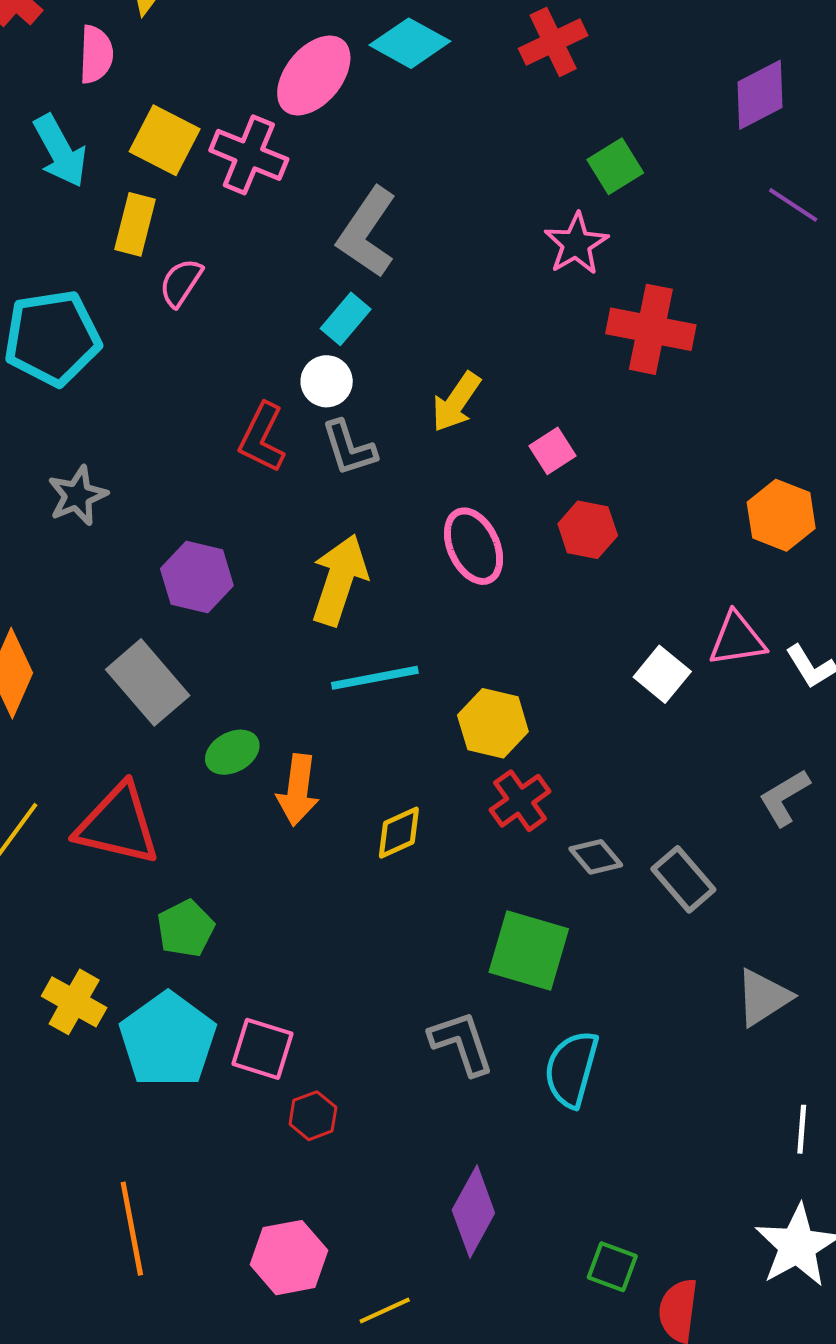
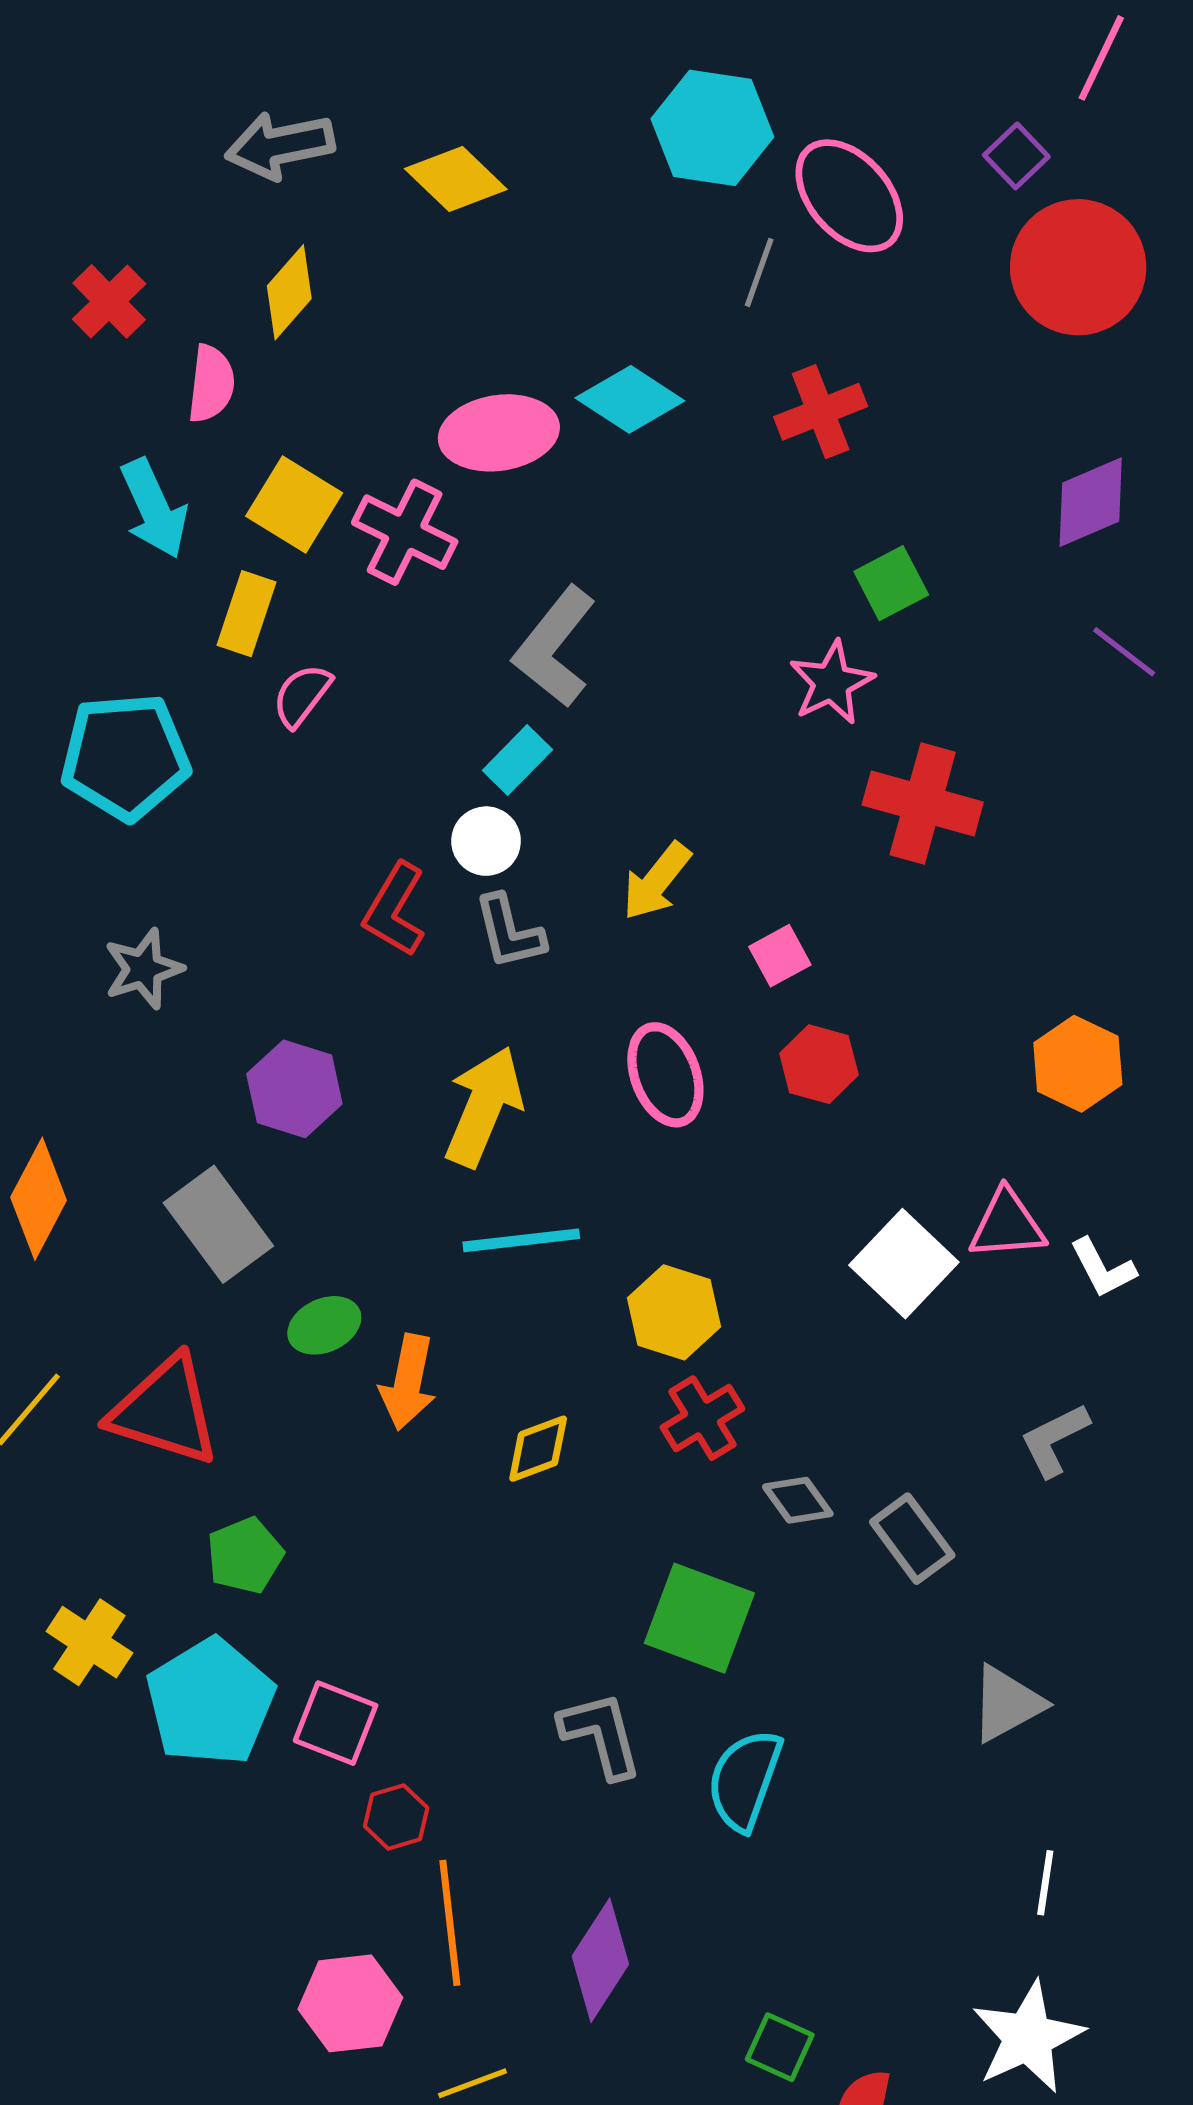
pink ellipse: (314, 75) -> (499, 433), turned 38
white square: (662, 674) -> (904, 1264), size x1.4
orange line: (132, 1229) -> (450, 1923), moved

